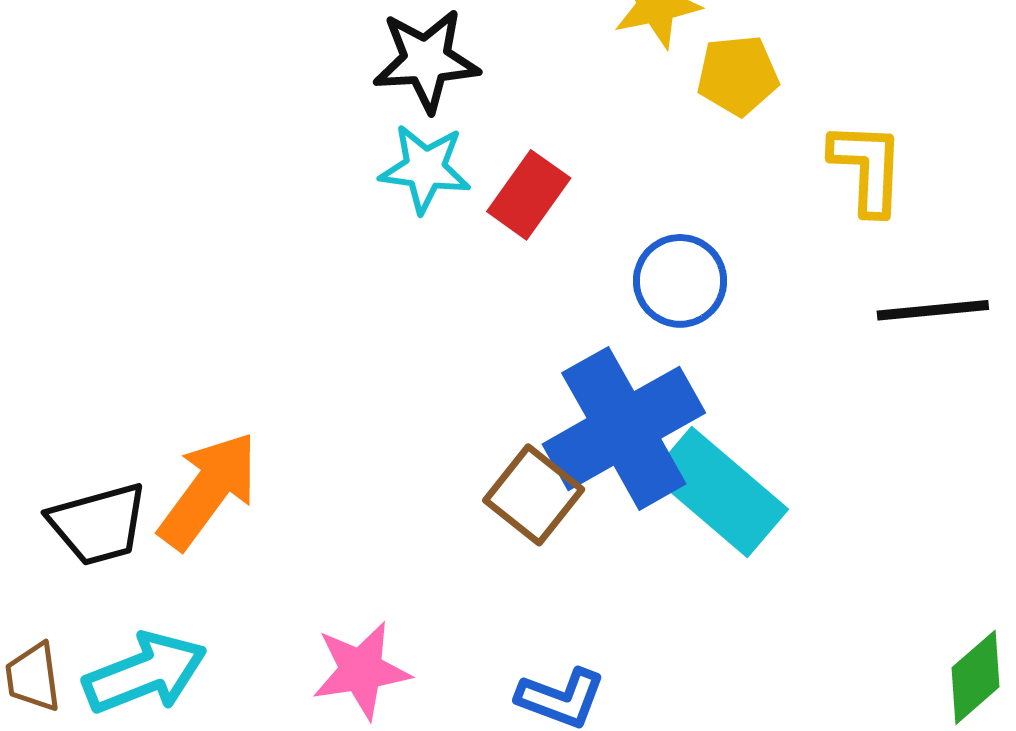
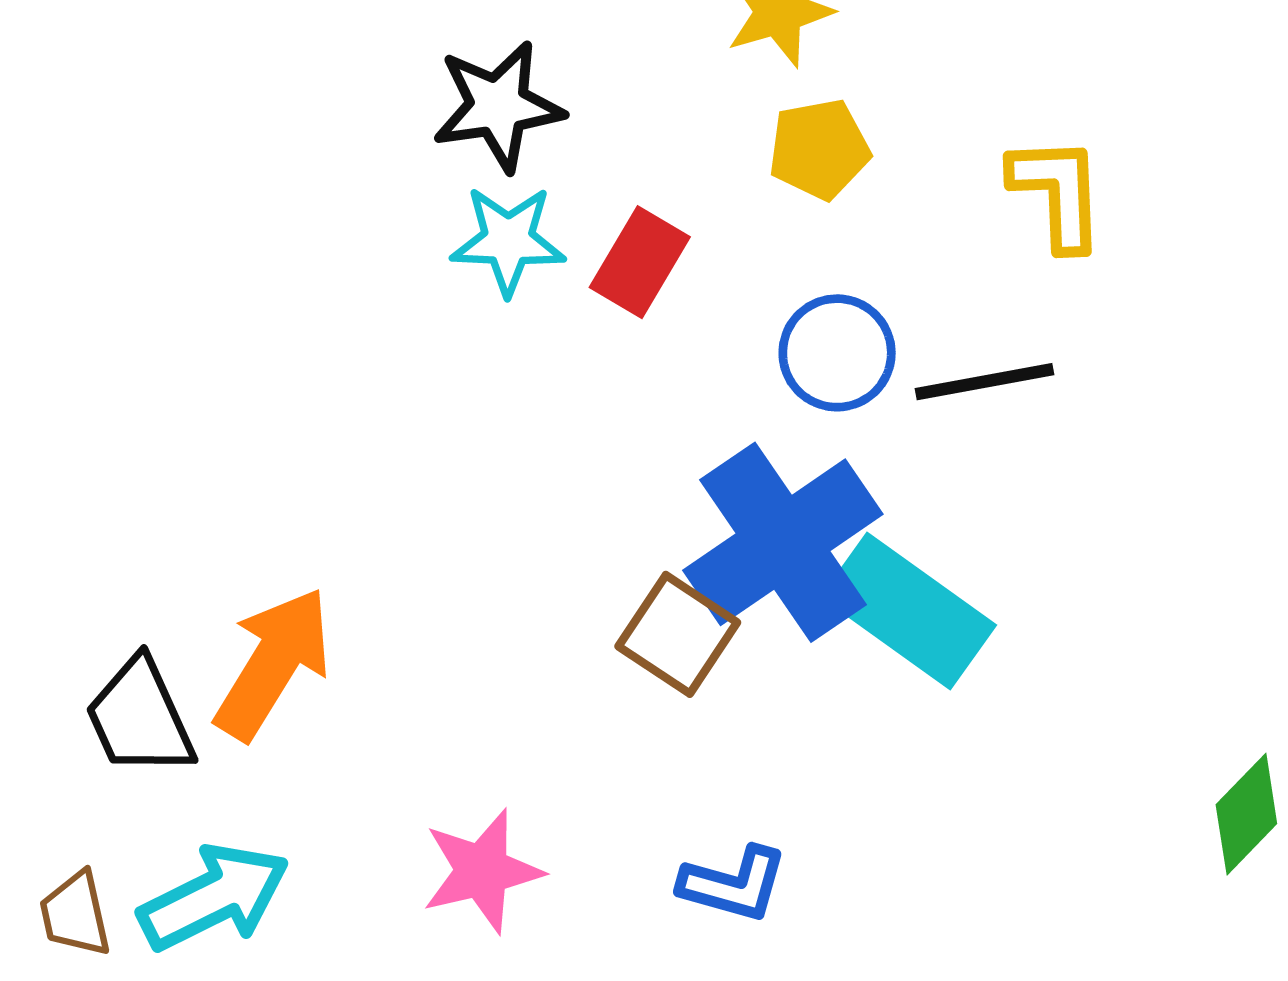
yellow pentagon: (738, 75) -> (819, 149), moved
black line: (933, 310) -> (985, 382), moved
black trapezoid: (98, 524) -> (140, 717), turned 86

